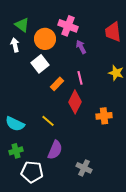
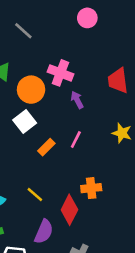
pink line: (80, 78) -> (76, 139), turned 40
red diamond: (75, 102) -> (69, 210), moved
orange cross: (104, 116) -> (91, 188), moved

